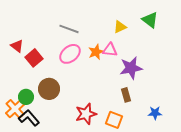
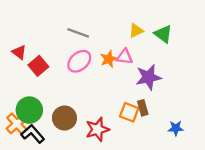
green triangle: (150, 20) -> (163, 34), moved
brown circle: (49, 89) -> (64, 118), moved
green circle: (26, 97) -> (29, 110), size x1.5
orange square: (114, 120) -> (129, 112), moved

